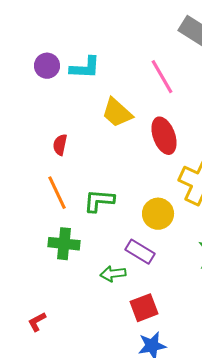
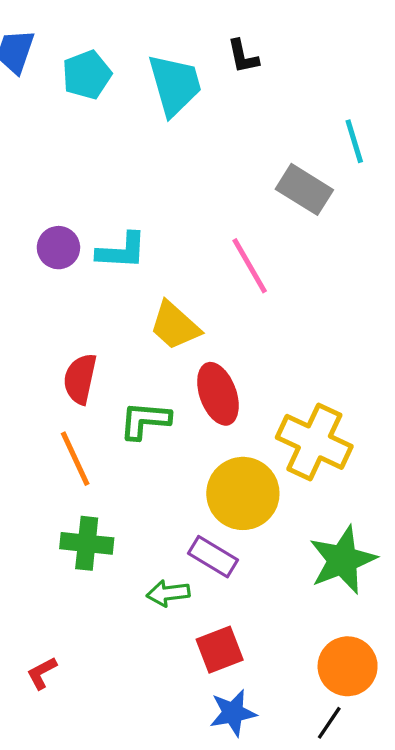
red ellipse: (164, 136) -> (218, 394), moved
red semicircle: (60, 145) -> (80, 379), size x1.4
green L-shape: (99, 201) -> (145, 420), moved
yellow circle: (158, 214) -> (243, 493), size x1.4

